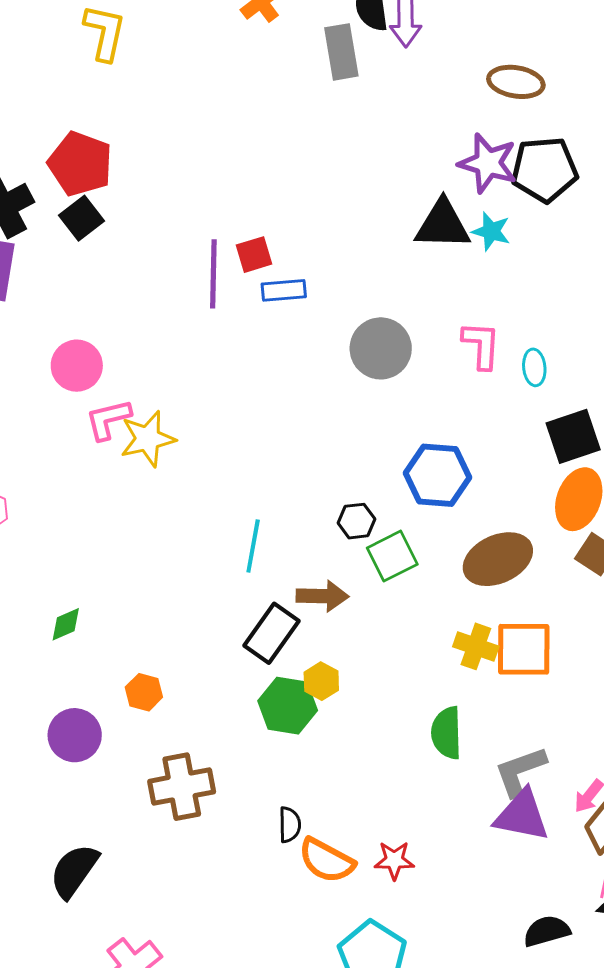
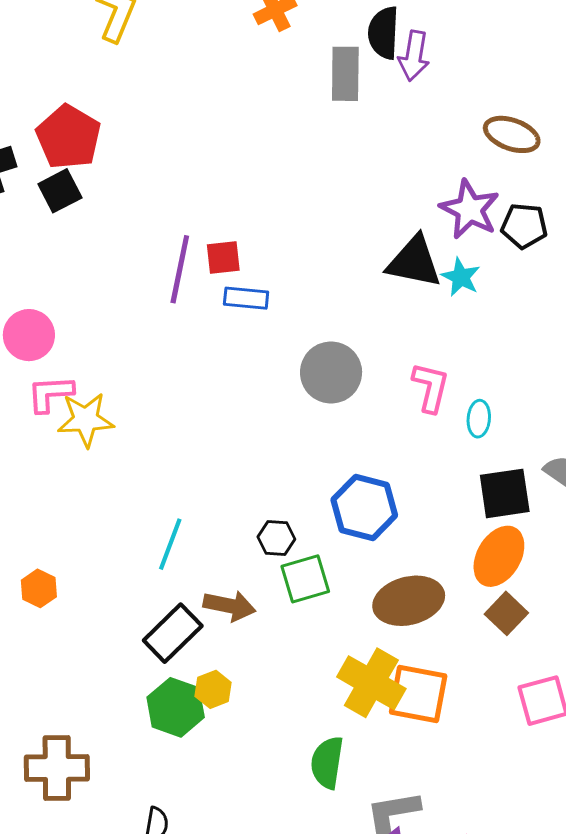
black pentagon: (544, 170) -> (524, 226), size x0.7
yellow cross: (476, 646) -> (371, 683), size x1.5
orange hexagon: (144, 692) -> (39, 588), moved

